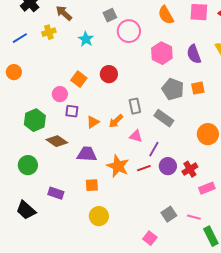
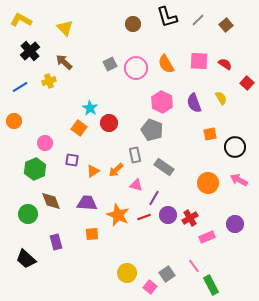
pink circle: (129, 31) -> (136, 68), moved
cyan star: (86, 39) -> (90, 108), moved
orange square: (198, 88) -> (210, 134), moved
gray pentagon: (173, 89) -> (152, 130), moved
pink circle: (60, 94) -> (45, 143), moved
brown diamond: (57, 141) -> (51, 201), moved, turned 35
purple rectangle: (56, 193) -> (56, 242), turned 56
gray square: (169, 214) -> (167, 274), moved
yellow circle: (99, 216) -> (127, 273), moved
pink line: (194, 217) -> (194, 266), turned 40

